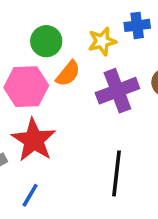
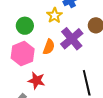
orange semicircle: (68, 74) -> (49, 47), moved
red star: (34, 140) -> (37, 81), size x0.7

